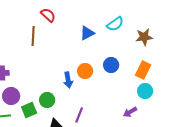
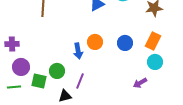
blue circle: (111, 65) -> (125, 43), moved
green square: (29, 110) -> (39, 81), turned 35
purple line: (79, 115) -> (80, 81), moved

